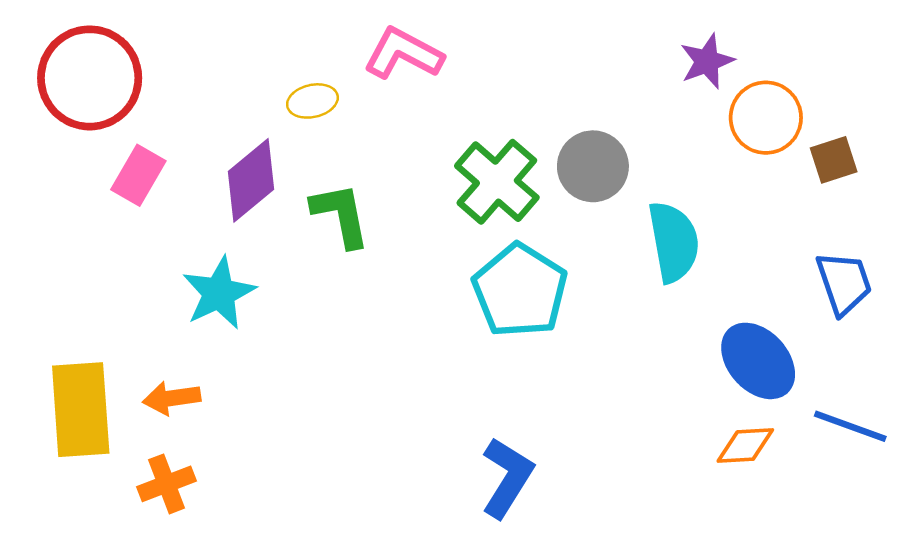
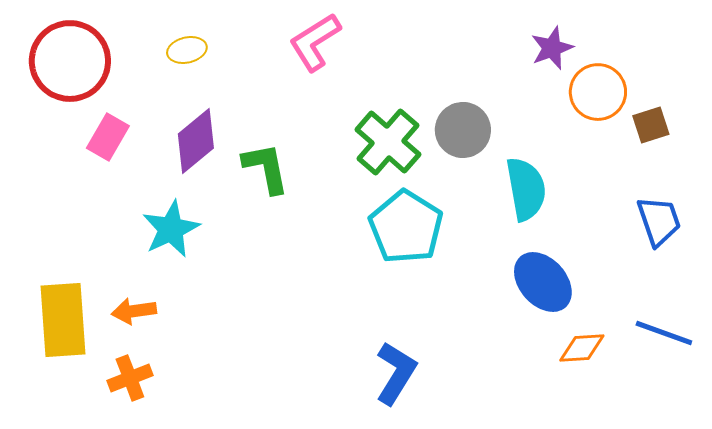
pink L-shape: (403, 54) -> (315, 42), turned -60
yellow ellipse: (312, 101) -> (187, 50), moved
blue ellipse: (758, 361) -> (543, 282), moved

